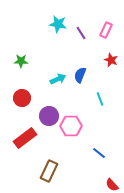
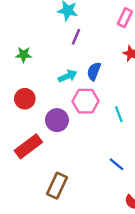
purple line: (81, 33) -> (76, 37), moved, turned 56
cyan line: (100, 99) -> (119, 114), moved
pink hexagon: (71, 126) -> (86, 101), moved

